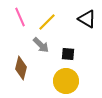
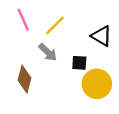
black triangle: (87, 19) -> (102, 36), moved
yellow circle: (66, 81) -> (97, 84), moved

